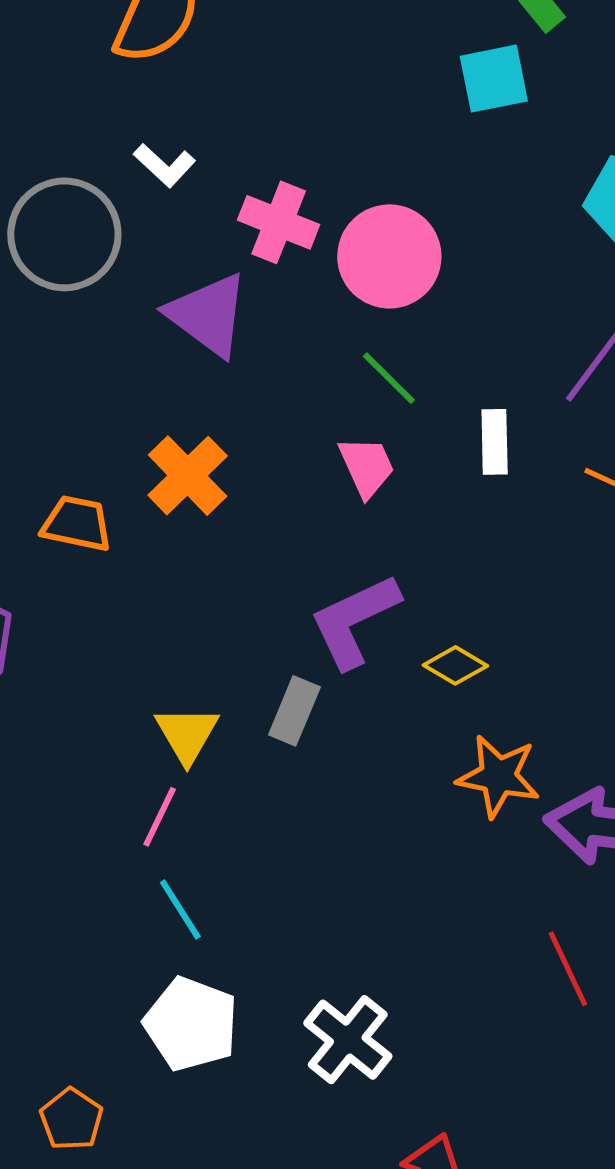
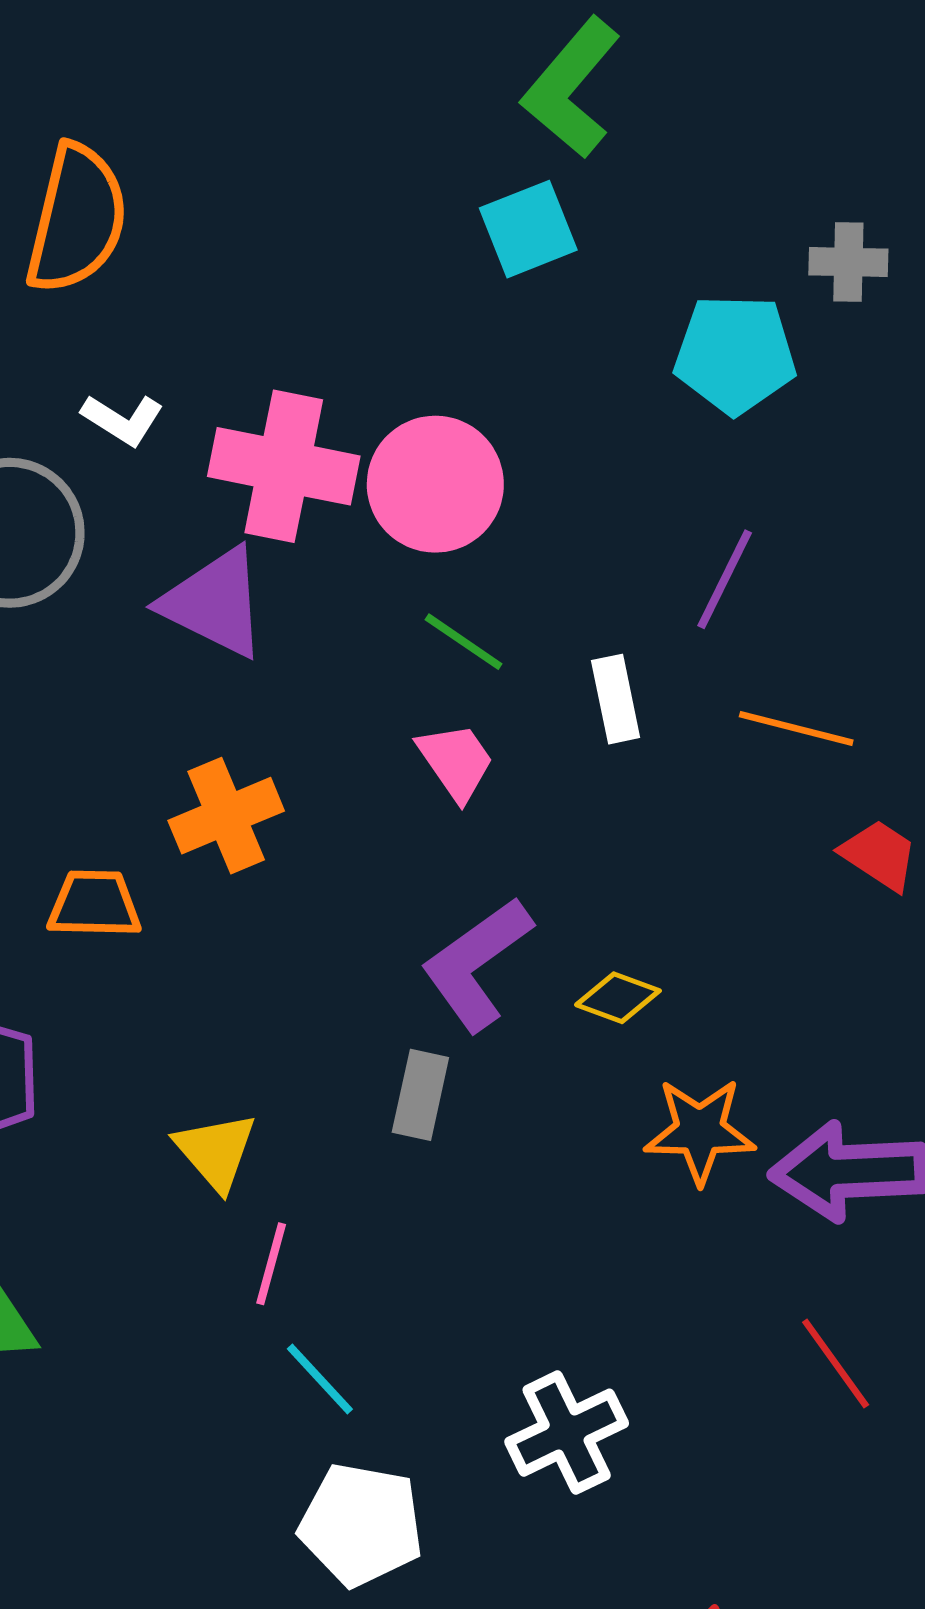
pink cross: (279, 222) -> (284, 466), size x1.4
orange cross: (188, 476) -> (226, 816), turned 32
yellow triangle: (187, 734) -> (216, 1151), moved
white cross: (348, 1040) -> (567, 1433), moved, turned 36

